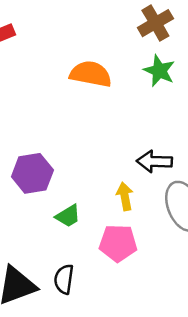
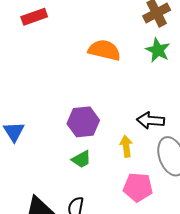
purple hexagon: (32, 173) -> (83, 122), moved
pink pentagon: (118, 243) -> (138, 187), moved

